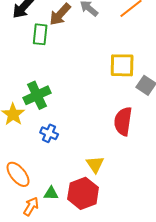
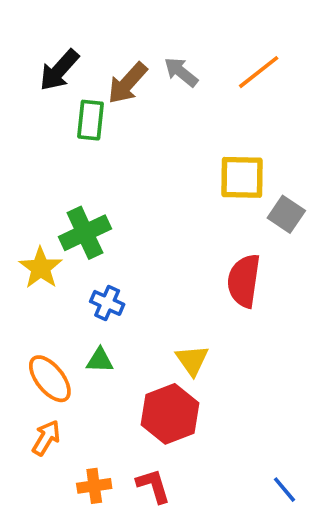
green triangle: (51, 193) -> (100, 360), moved
orange arrow: (31, 206) -> (46, 438), moved

